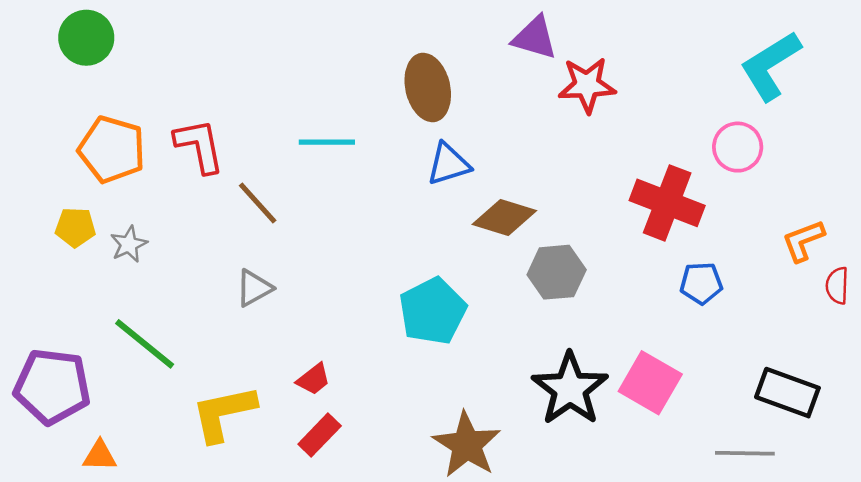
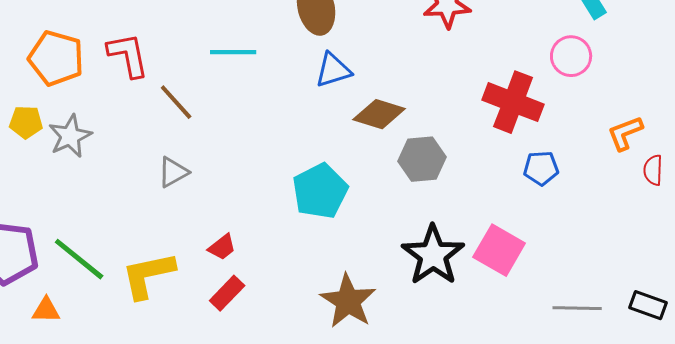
gray star: (129, 244) -> (70, 136), size x1.4
green line: (145, 344) -> (79, 259), moved
black rectangle: (787, 393) -> (648, 305), moved, size x0.7

